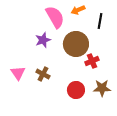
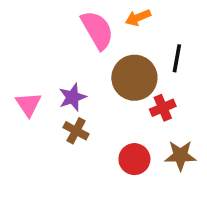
black line: (100, 21) -> (177, 58), moved
purple star: (43, 40) -> (73, 97), moved
pink triangle: (18, 73) -> (28, 104), moved

